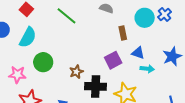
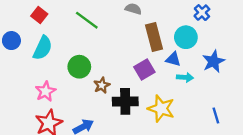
cyan circle: (145, 18) -> (186, 37), moved
brown rectangle: (123, 33) -> (154, 37), size x1.6
green circle: (43, 62) -> (79, 67), moved
pink star: (17, 75) -> (45, 91), moved, turned -30

